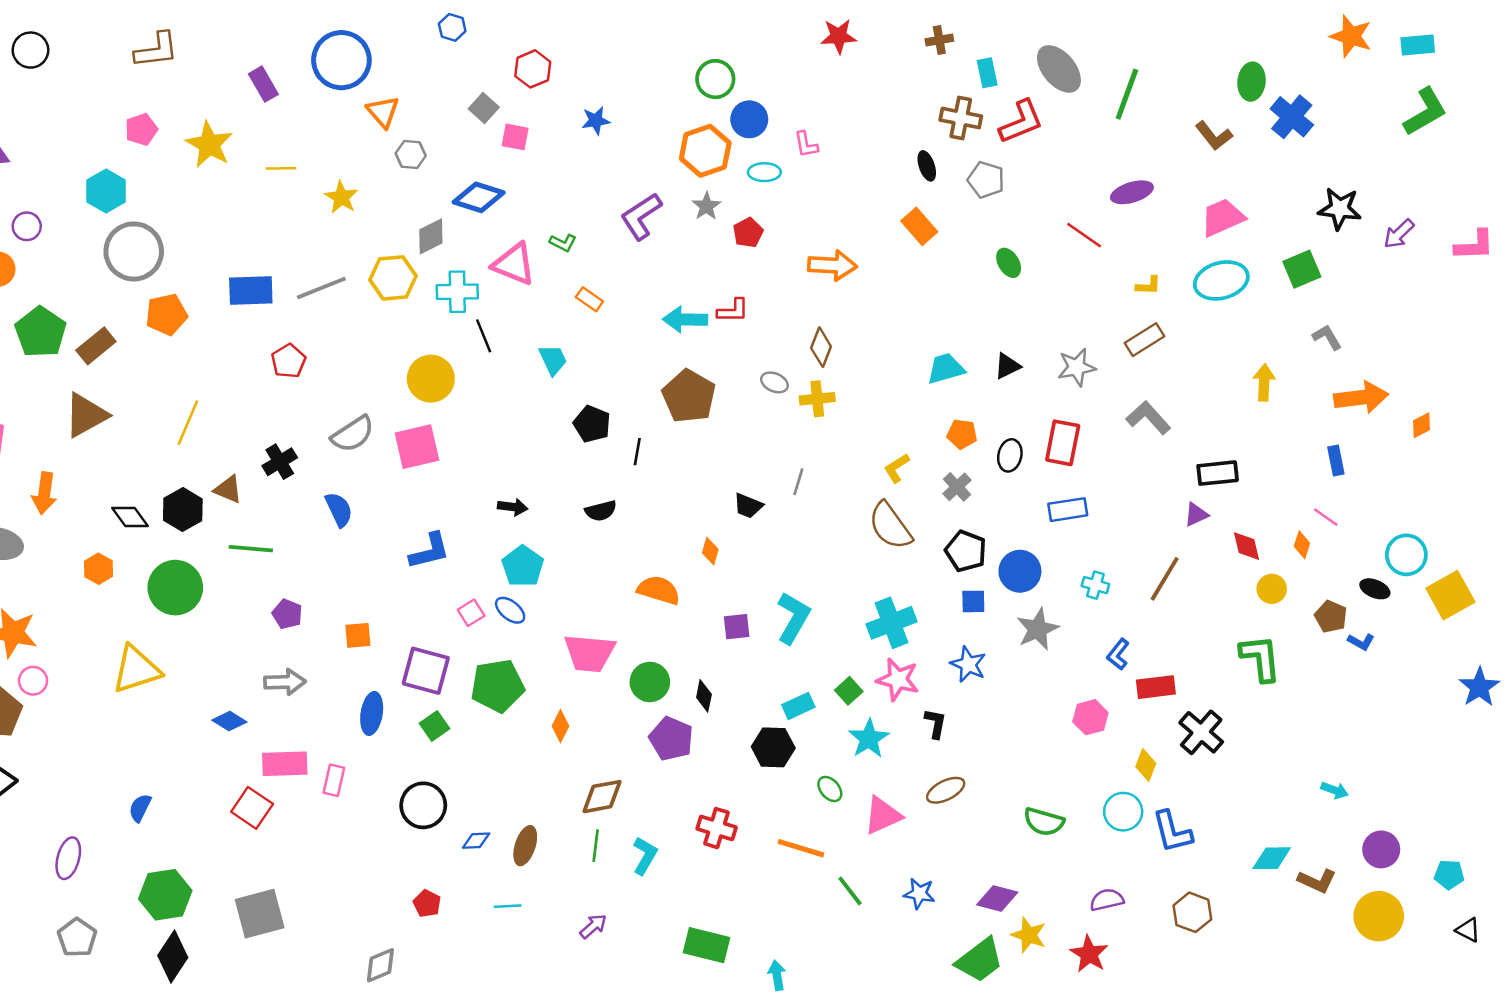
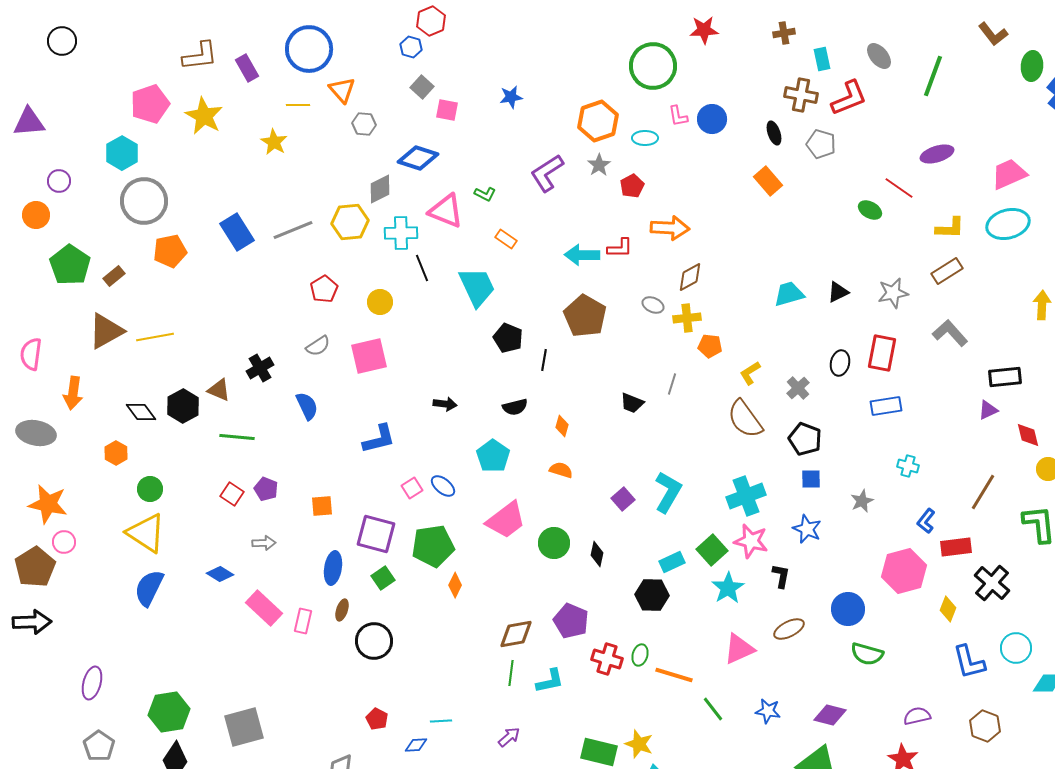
blue hexagon: (452, 27) -> (411, 47), moved
brown L-shape: (156, 50) -> (200, 56), moved
red hexagon: (533, 69) -> (431, 21), moved
gray ellipse: (1059, 69) -> (879, 56), size x0.7
green circle: (715, 79) -> (653, 66), moved, size x1.5
blue circle: (749, 119) -> (712, 119), moved
pink pentagon: (141, 129) -> (150, 104), size x1.5
brown L-shape: (1214, 136) -> (993, 34), moved
yellow line: (281, 168) -> (298, 105), moved
yellow star: (341, 197) -> (274, 142), moved
green ellipse: (1009, 263) -> (870, 210), moved, turned -30
orange arrow: (832, 265) -> (670, 228), moved
yellow L-shape: (1148, 285) -> (950, 228), size x1.4
blue rectangle: (251, 291) -> (237, 232), turned 60
brown rectangle: (96, 346) -> (114, 276), size x0.7
brown diamond: (821, 347) -> (690, 277), turned 40
cyan trapezoid: (553, 360) -> (477, 287), size x1.6
red pentagon: (289, 361) -> (324, 289), moved
yellow circle: (431, 379) -> (380, 302), size x0.7
yellow line: (188, 423) -> (155, 337), moved, turned 57
gray semicircle: (353, 434) -> (318, 346), size x0.7
orange pentagon: (962, 434) -> (710, 346), moved
orange diamond: (710, 551) -> (562, 426), moved
cyan pentagon: (523, 566) -> (493, 456), moved
blue circle: (1020, 571) -> (848, 609), moved
brown line: (1165, 579) -> (983, 492), moved
green circle: (175, 588) -> (150, 489), moved, size x0.6
orange semicircle: (659, 590) -> (561, 470), size x0.7
purple square: (737, 627) -> (623, 499), turned -35
gray star: (1038, 629) -> (862, 501), size x0.7
pink trapezoid: (589, 653) -> (506, 520), turned -42
yellow triangle: (136, 669) -> (146, 533), turned 51
gray arrow: (285, 682) -> (264, 543), size x0.7
green square: (849, 691) -> (712, 550), size x1.4
pink hexagon: (1090, 717) -> (904, 571), size x1.6
orange diamond: (560, 726) -> (455, 585), moved
purple pentagon: (671, 739) -> (571, 621), moved
pink rectangle: (285, 764) -> (264, 608), turned 45
green ellipse: (830, 789) -> (640, 655), moved, turned 55
blue semicircle: (140, 808) -> (149, 588), moved, size x1.6
red square: (252, 808) -> (232, 494), moved, size x0.7
cyan circle: (1123, 812) -> (1016, 648), moved
blue diamond: (476, 841) -> (416, 745), moved
brown ellipse: (525, 846) -> (342, 610), moved, size x0.7
cyan L-shape: (645, 856) -> (550, 681), turned 48
yellow star: (1029, 935) -> (639, 744), moved

